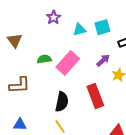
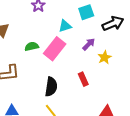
cyan triangle: (80, 30) -> (65, 26), moved
red rectangle: (95, 96) -> (83, 79), size x0.6

